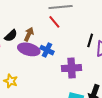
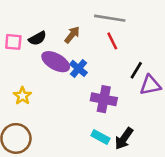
red line: (54, 22) -> (112, 41), moved
brown arrow: (29, 34) -> (72, 35), moved

